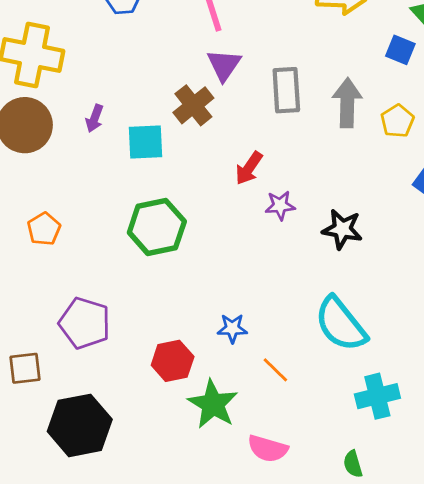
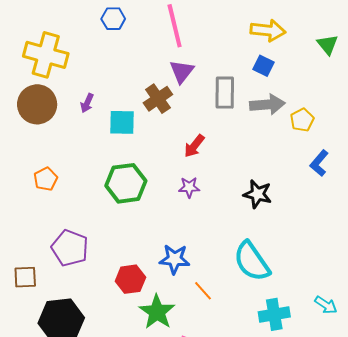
blue square: (400, 50) -> (264, 66), moved
gray arrow: (347, 103) -> (267, 105), turned 80
purple star: (280, 205) -> (189, 187), moved
blue star: (232, 328) -> (175, 259), size x1.4

